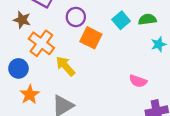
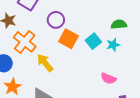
cyan square: (121, 20) -> (93, 41), moved
cyan star: (159, 44) -> (113, 45), moved

